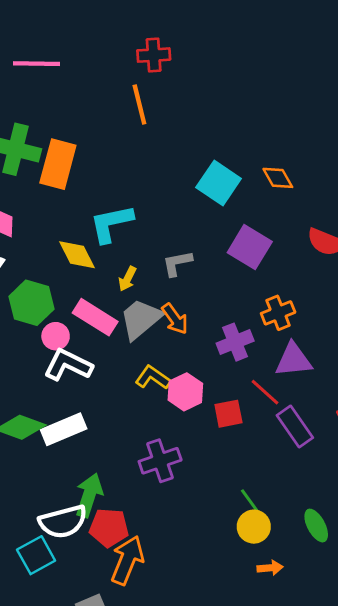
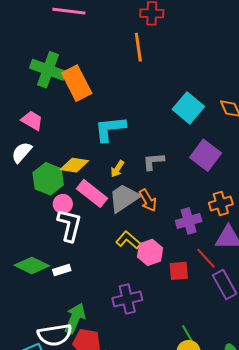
orange rectangle: (58, 164) -> (77, 83), turned -48
yellow diamond: (77, 255) -> (74, 165), moved, turned -60
white L-shape: (68, 365) -> (69, 225), turned 72
white rectangle: (64, 429) -> (62, 270), size x0.6

